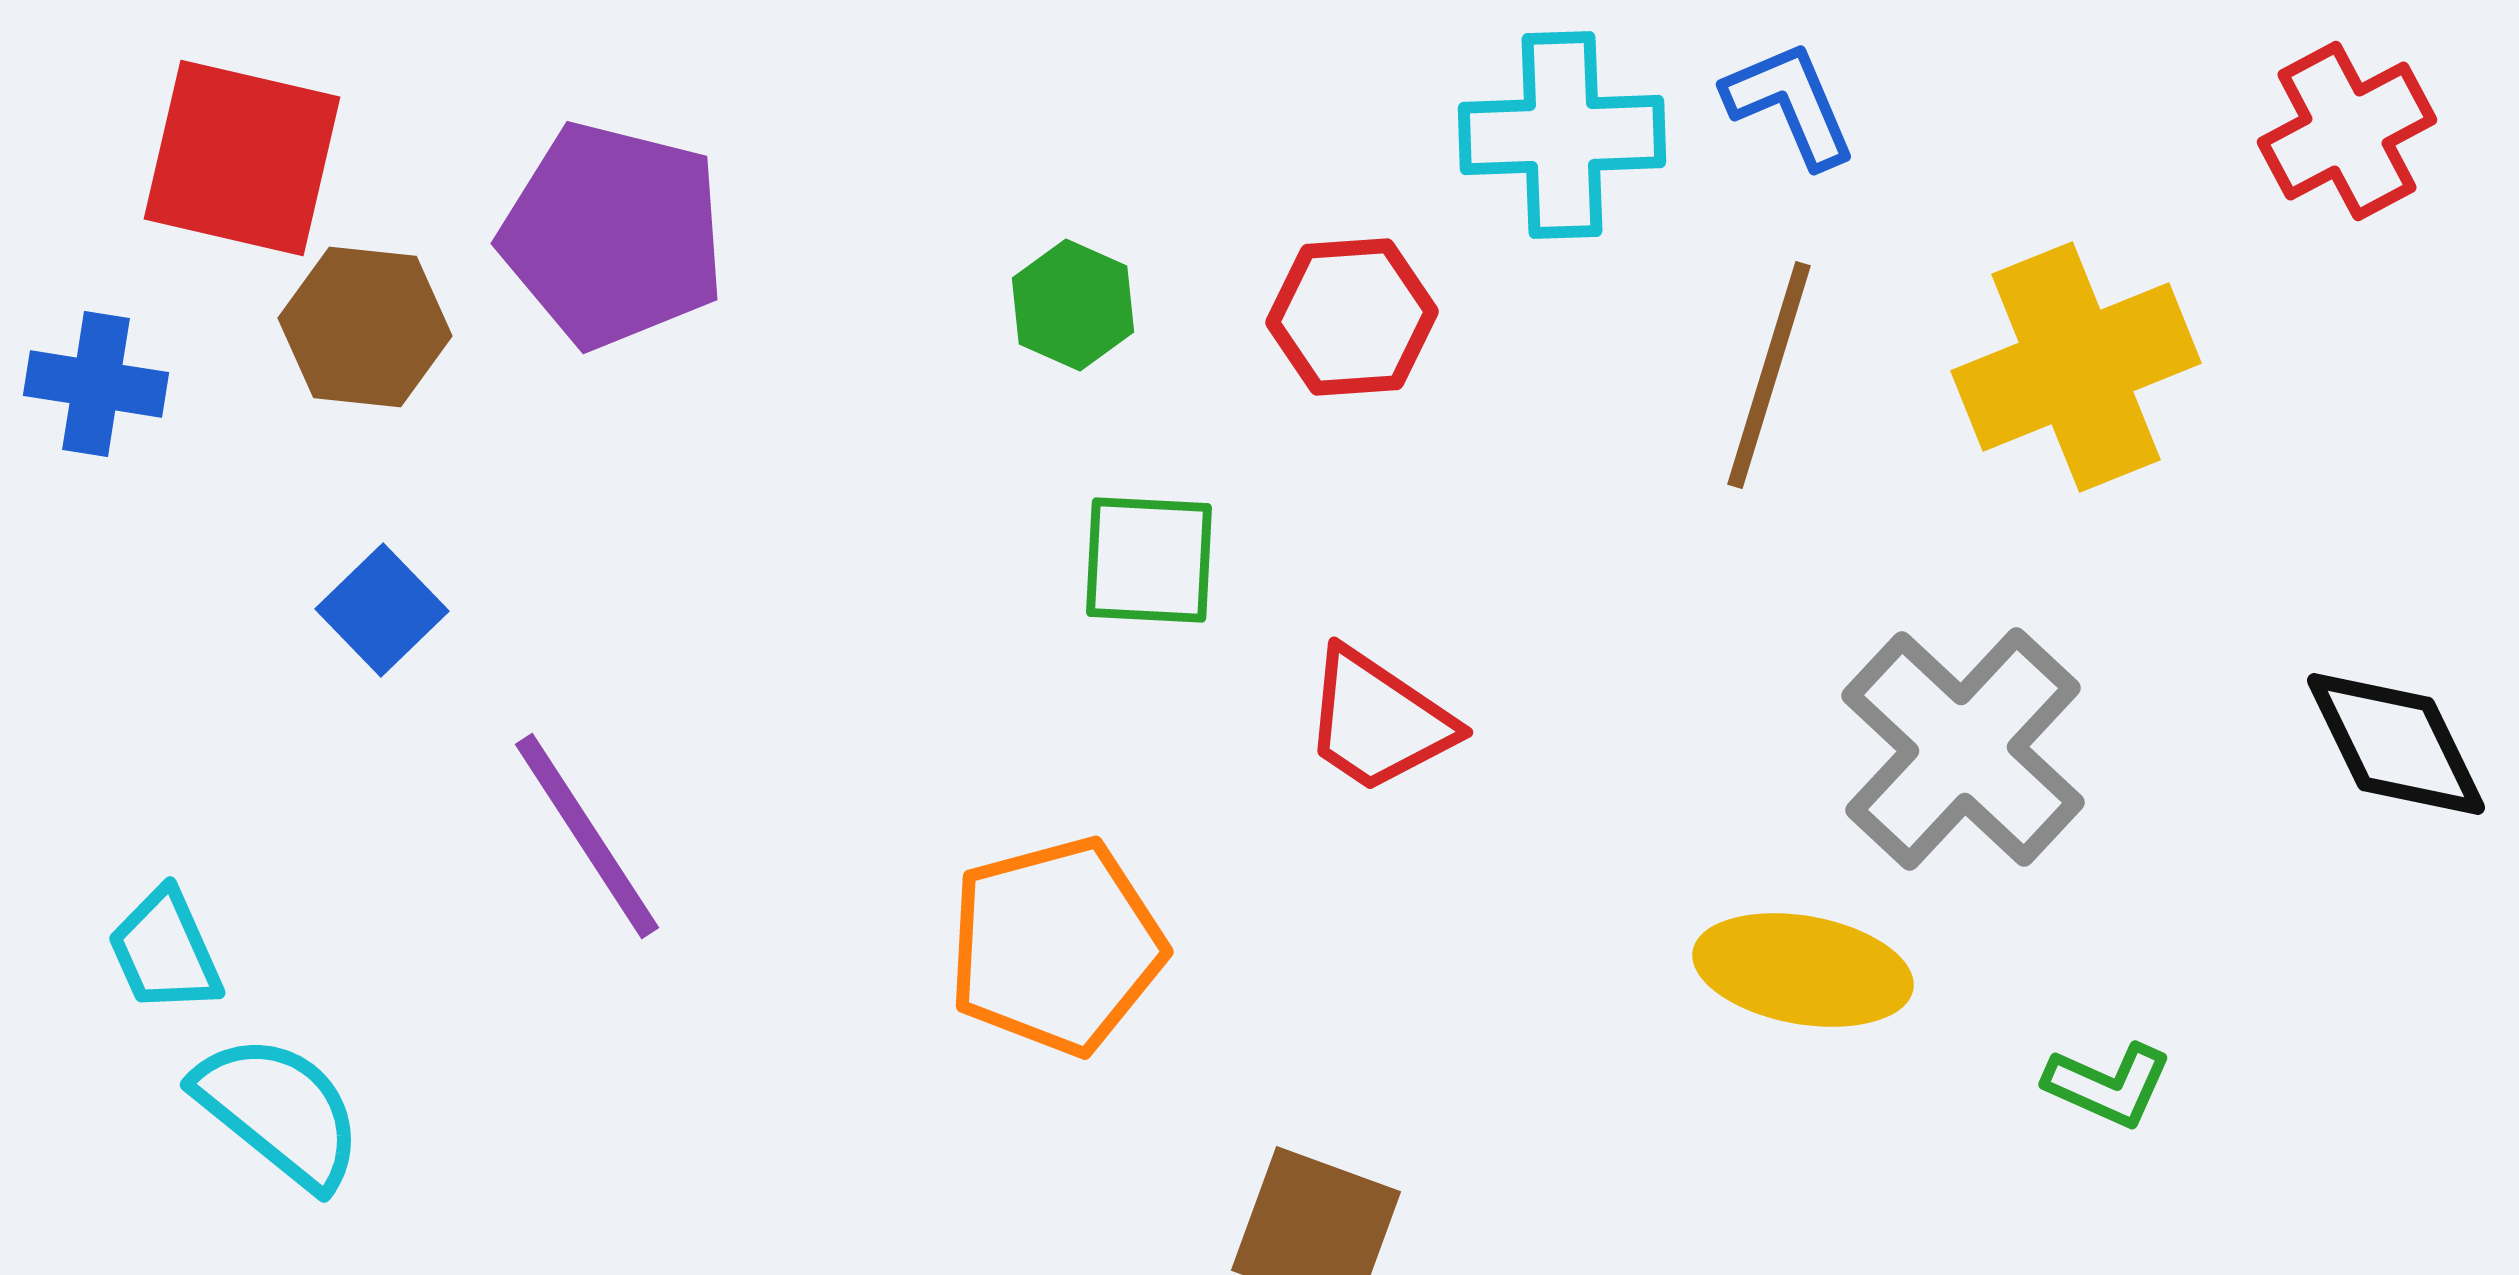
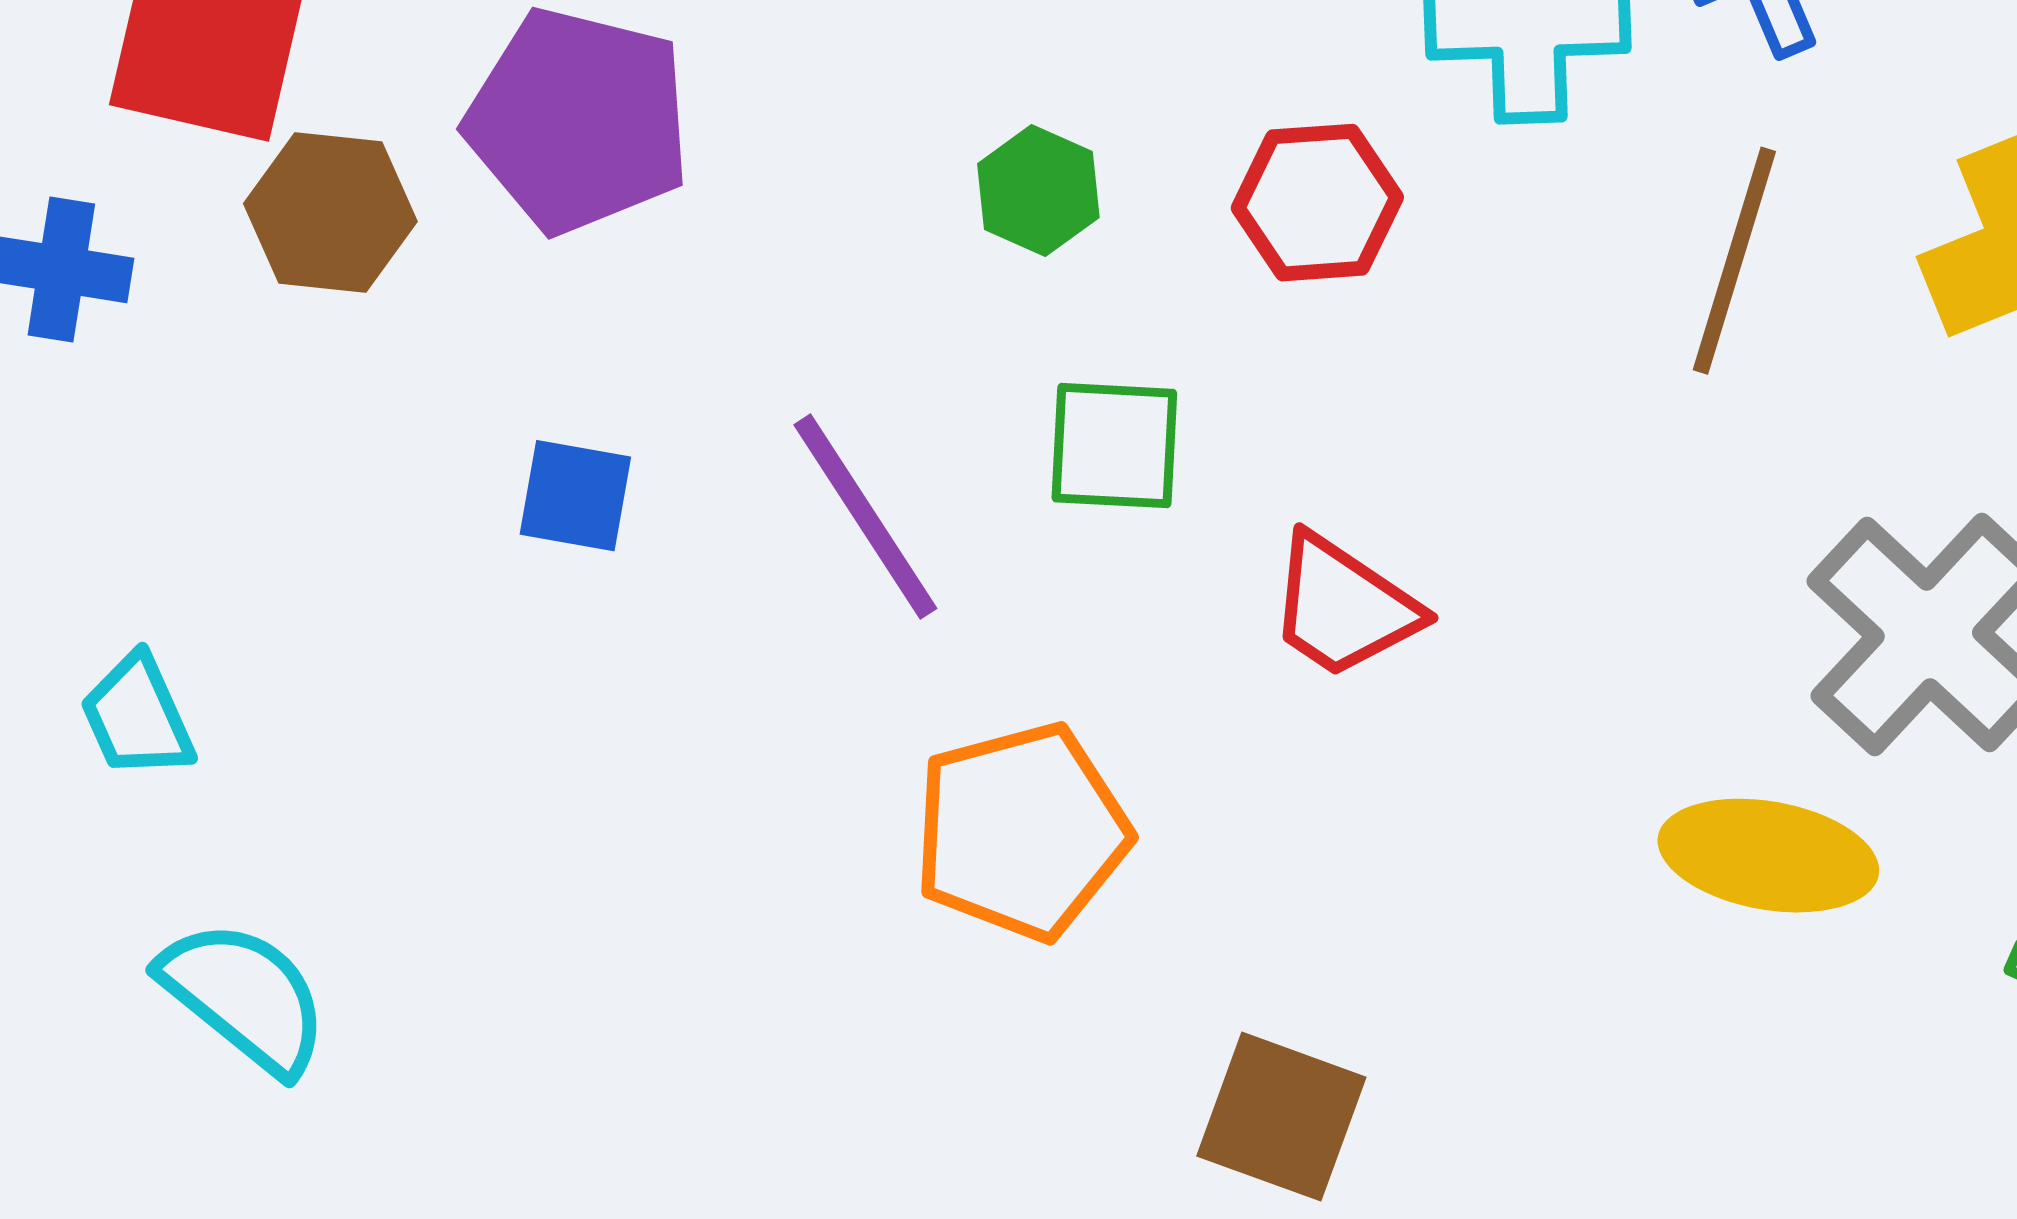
blue square: (382, 610) -> (575, 496), moved, turned -36
purple line: (587, 836) -> (865, 517), moved
cyan trapezoid: (165, 951) -> (137, 717), moved

